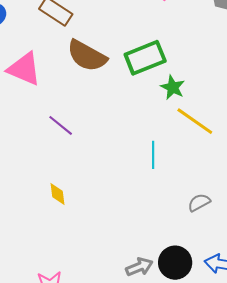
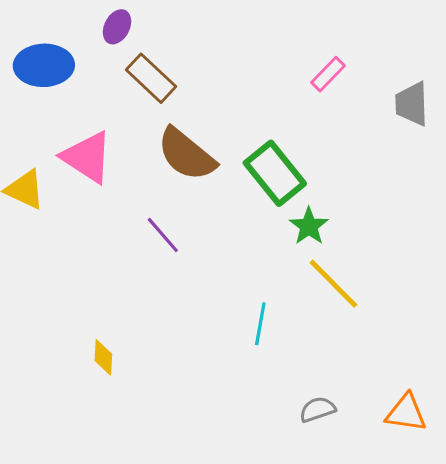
green rectangle: (145, 58) -> (275, 173), turned 63
purple line: (61, 125) -> (163, 235), moved

